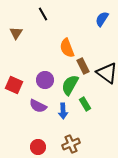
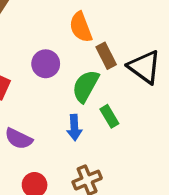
purple circle: (45, 80) -> (46, 64), moved
purple semicircle: (38, 106) -> (19, 139), moved

